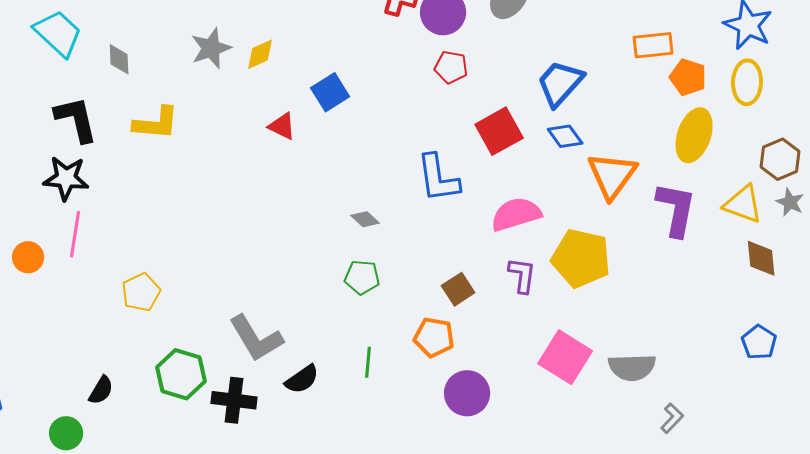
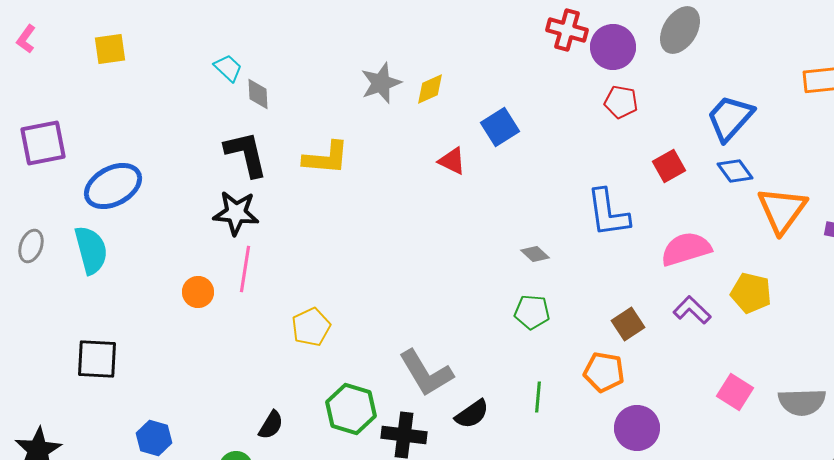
cyan trapezoid: (58, 33) -> (228, 68), size x0.6
gray diamond: (119, 59) -> (258, 94), moved
red square: (499, 131) -> (669, 166), size x0.7
yellow pentagon: (581, 258) -> (751, 293), size x0.7
purple L-shape: (522, 275) -> (692, 310), turned -54
pink square: (565, 357) -> (735, 392), size x0.7

